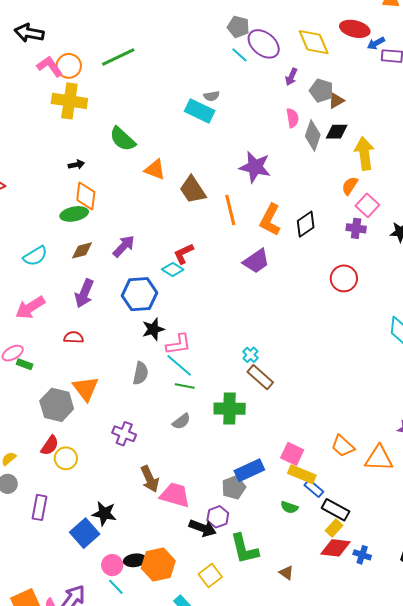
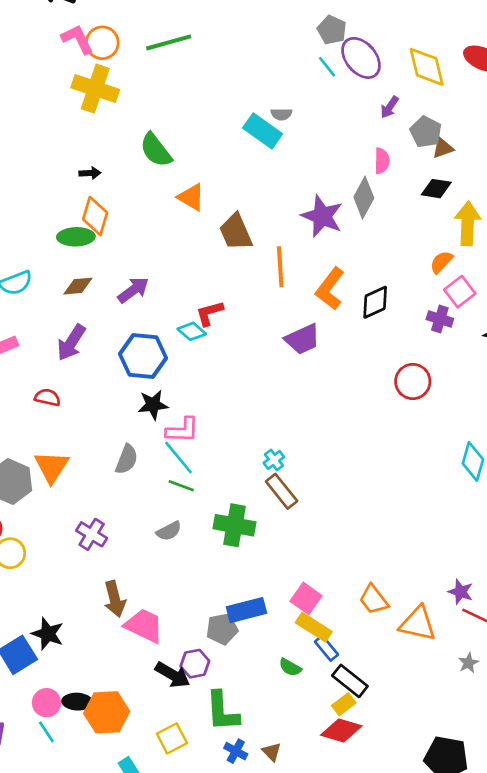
gray diamond: (313, 135) -> (364, 198), moved
blue cross: (362, 555) -> (236, 751), moved

